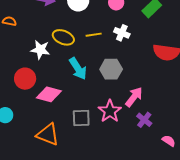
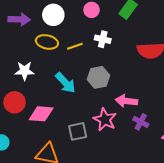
yellow ellipse: (63, 37) -> (47, 42), moved
pink arrow: (134, 97) -> (126, 101), turned -110

